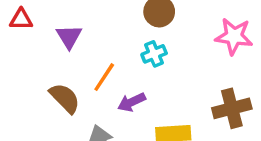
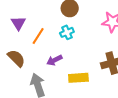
orange line: (104, 77) -> (38, 36), moved

